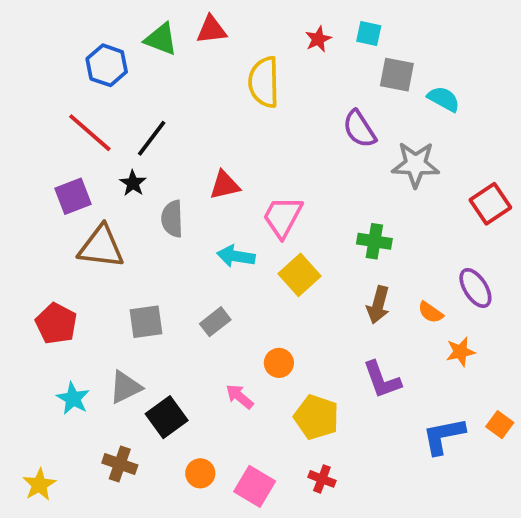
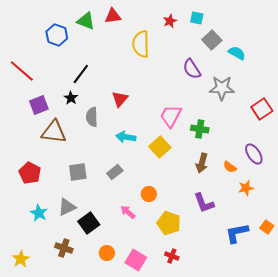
gray square: (397, 75) -> (212, 40), turned 36
red line: (90, 133) -> (22, 71), moved
red triangle: (225, 185) -> (120, 99), turned -36
pink trapezoid: (283, 217) -> (171, 116), moved

